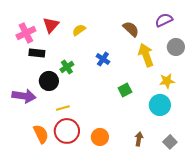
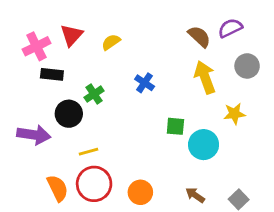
brown semicircle: (131, 29) -> (199, 37), moved
green square: (125, 90) -> (175, 126), turned 32
cyan circle: (160, 105) -> (204, 145), moved
brown arrow: (139, 139) -> (195, 195), turned -64

